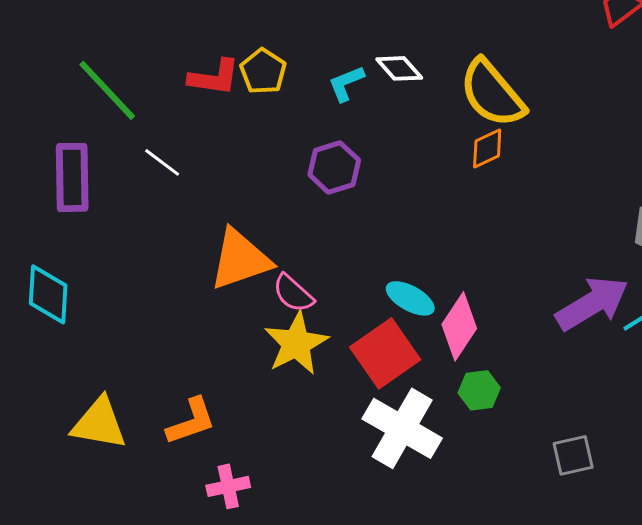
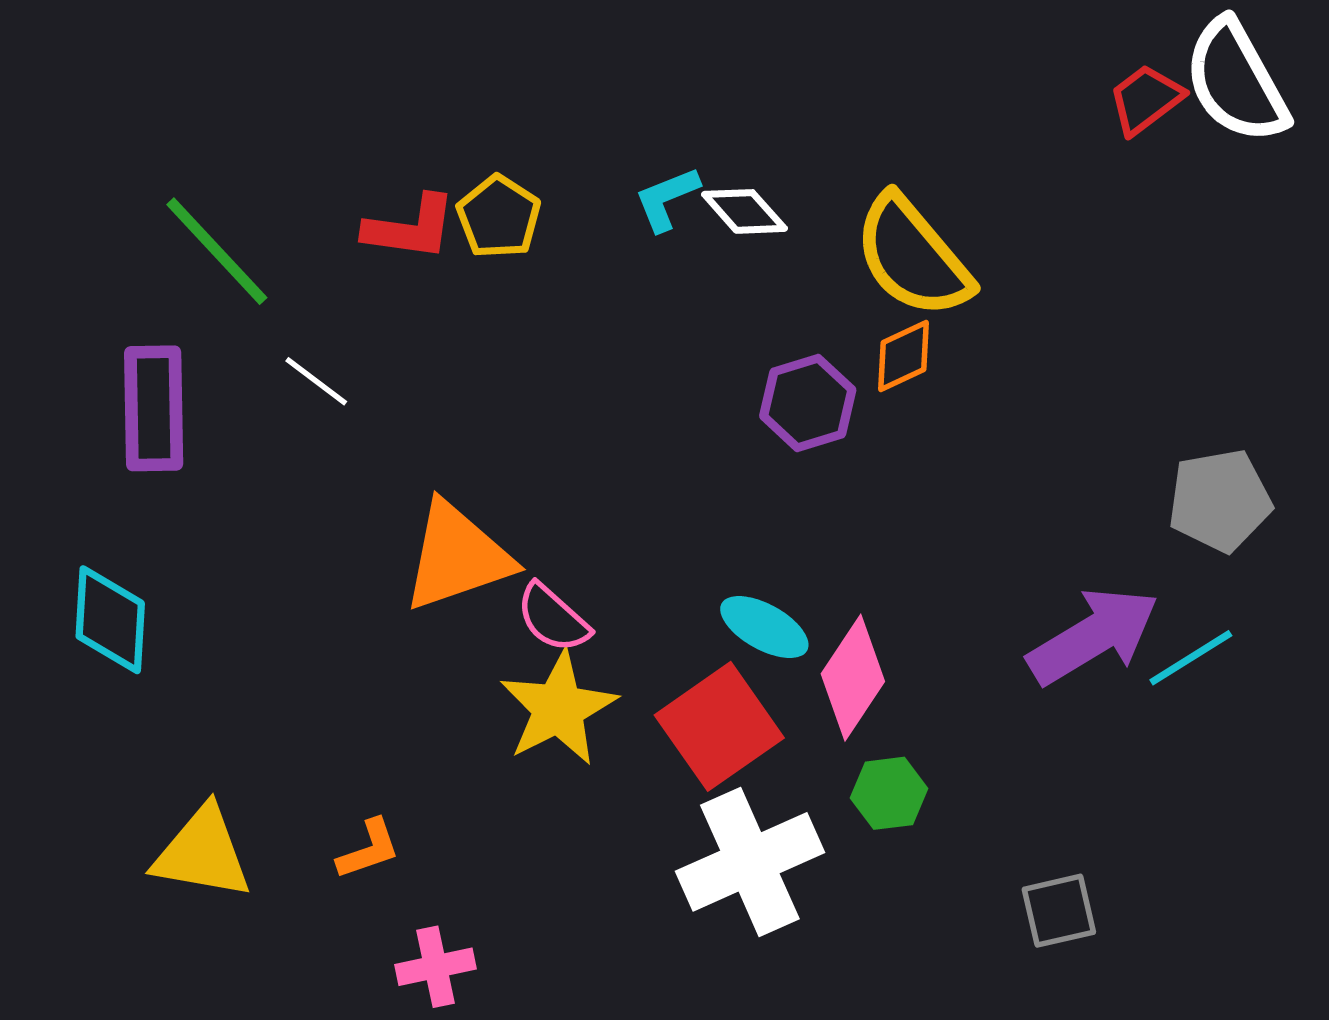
cyan L-shape: (346, 83) -> (667, 199), moved
purple hexagon: (334, 167) -> (808, 403), moved
orange L-shape: (191, 421) -> (369, 849), size x0.7
white cross: (402, 428) -> (750, 862), turned 36

